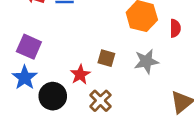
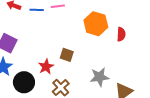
gray star: (146, 61) -> (99, 77), moved

